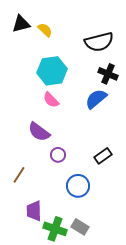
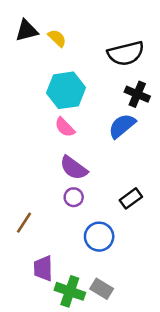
purple semicircle: (39, 132) -> (74, 168), moved

